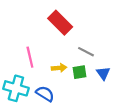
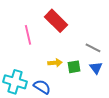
gray line: (86, 52) -> (93, 48), moved
pink line: (30, 57) -> (28, 35), moved

